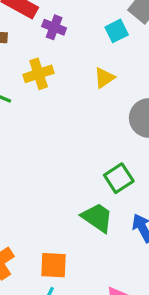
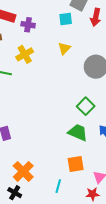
cyan square: (117, 31) -> (66, 19), turned 32
orange square: (54, 265) -> (76, 164), moved

